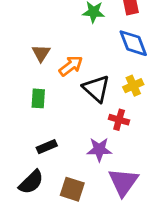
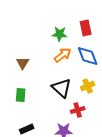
orange arrow: (71, 66) -> (63, 55), moved
red cross: (119, 120) -> (78, 110), turned -32

